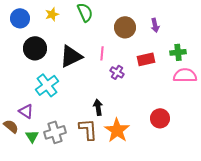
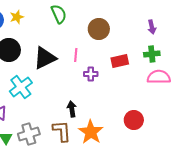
yellow star: (52, 14) -> (17, 17), moved
purple arrow: (155, 25) -> (152, 27), moved
purple cross: (117, 72) -> (91, 74), turned -32

